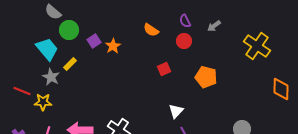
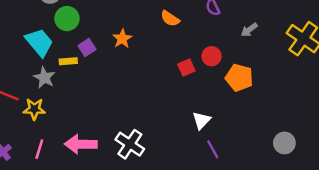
gray arrow: (214, 26) -> (249, 30), moved
purple square: (94, 41) -> (87, 47), moved
red circle: (184, 41) -> (212, 56), moved
yellow rectangle: (70, 64) -> (68, 61), turned 40

